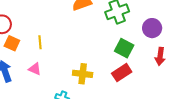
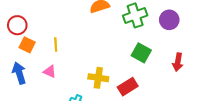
purple circle: (152, 28) -> (169, 20), moved
red rectangle: (122, 73) -> (128, 87), moved

